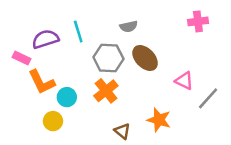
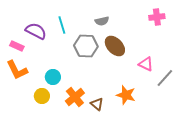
purple semicircle: (45, 39) -> (36, 31), turned 45
orange L-shape: (42, 82) -> (17, 70), moved
orange cross: (106, 91) -> (75, 97), moved

